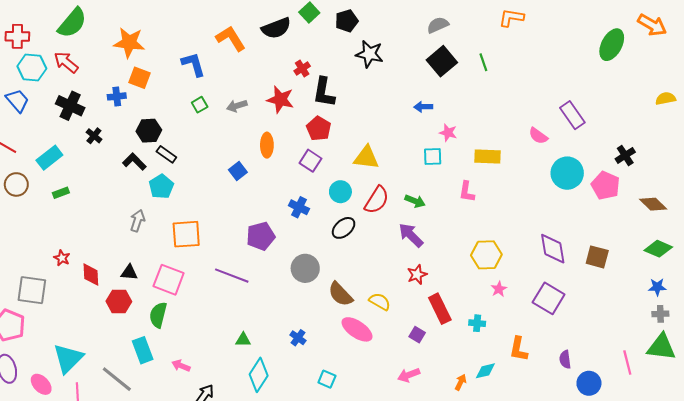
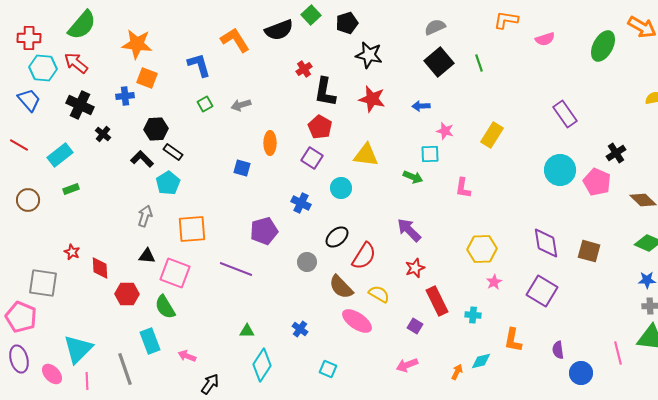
red star: (280, 100) -> (372, 99), moved
pink semicircle: (538, 136) -> (545, 39), moved, turned -54
yellow rectangle: (487, 156) -> (492, 135), moved, turned -60
blue square: (238, 171) -> (242, 168), turned -36
brown circle: (16, 184) -> (28, 200), moved
red semicircle: (377, 200) -> (364, 256), moved
green arrow: (415, 201) -> (413, 177), moved
black ellipse: (344, 228) -> (337, 237), moved
gray circle: (305, 268) -> (307, 262), size x0.7
black triangle: (129, 272) -> (147, 256), moved
green semicircle: (158, 315) -> (165, 307), turned -45
gray line: (117, 379) -> (125, 369), turned 32

